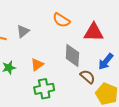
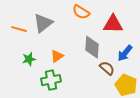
gray triangle: (23, 31) -> (43, 23), size x1.5
green cross: (44, 89) -> (51, 80), moved

